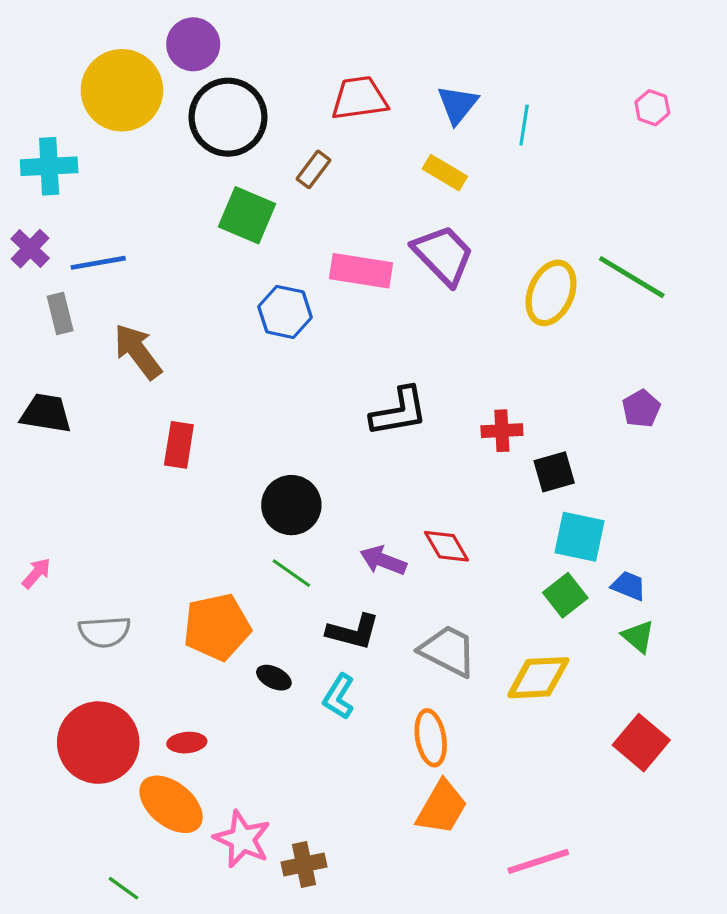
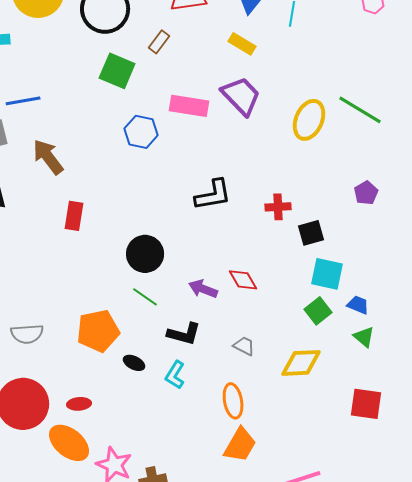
gray trapezoid: (448, 651) -> (244, 346), size x0.6
red square: (641, 743) -> (366, 404), turned -32

